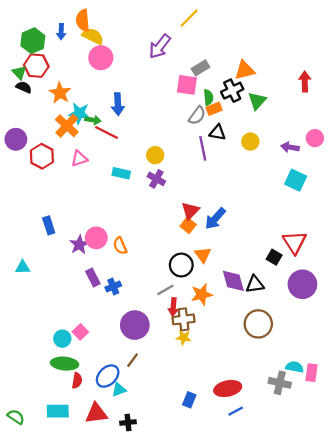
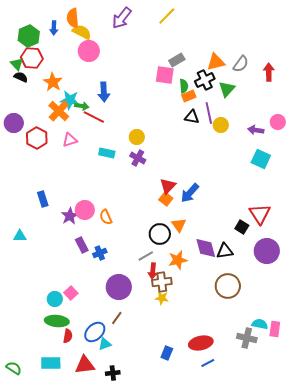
purple arrow: (160, 46) -> (122, 18), moved
gray semicircle: (197, 115) -> (241, 64), moved
purple line: (203, 148) -> (209, 113), moved

